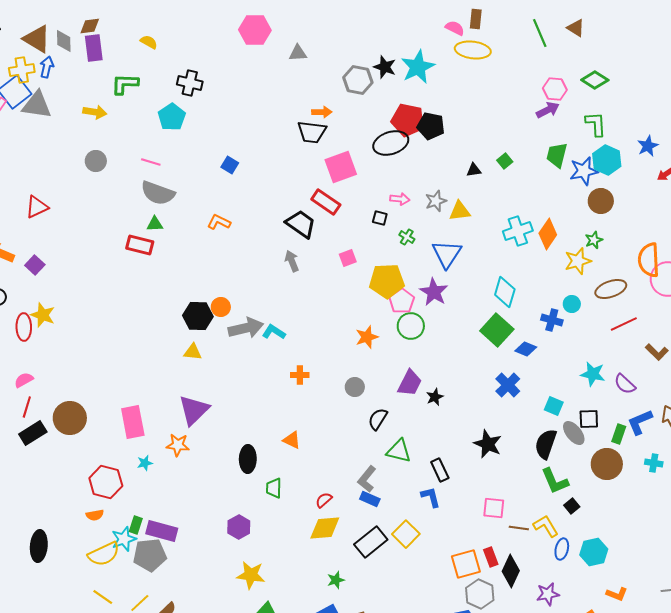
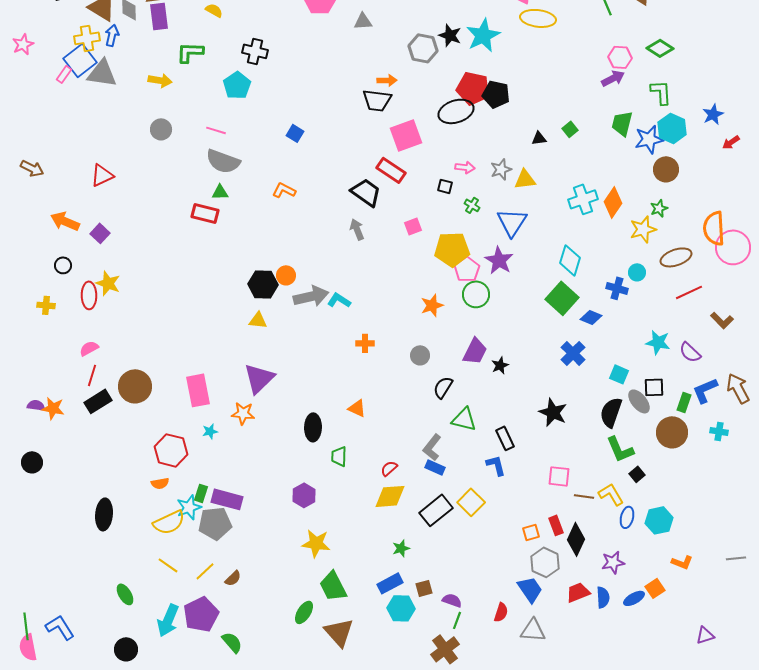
orange square: (466, 564) -> (531, 532), size x0.6

